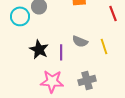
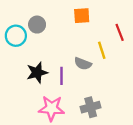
yellow line: (104, 46) -> (102, 50), moved
black star: (39, 49) -> (37, 73), turned 30

